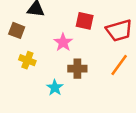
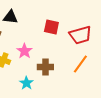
pink star: (63, 42) -> (24, 51), moved

